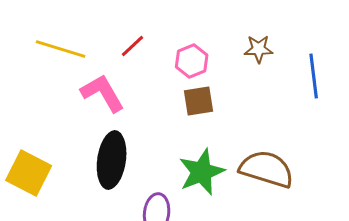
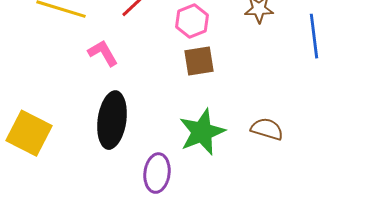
pink L-shape: (103, 93) -> (103, 53), size x0.7
brown semicircle: (267, 169) -> (267, 129), size x0.6

